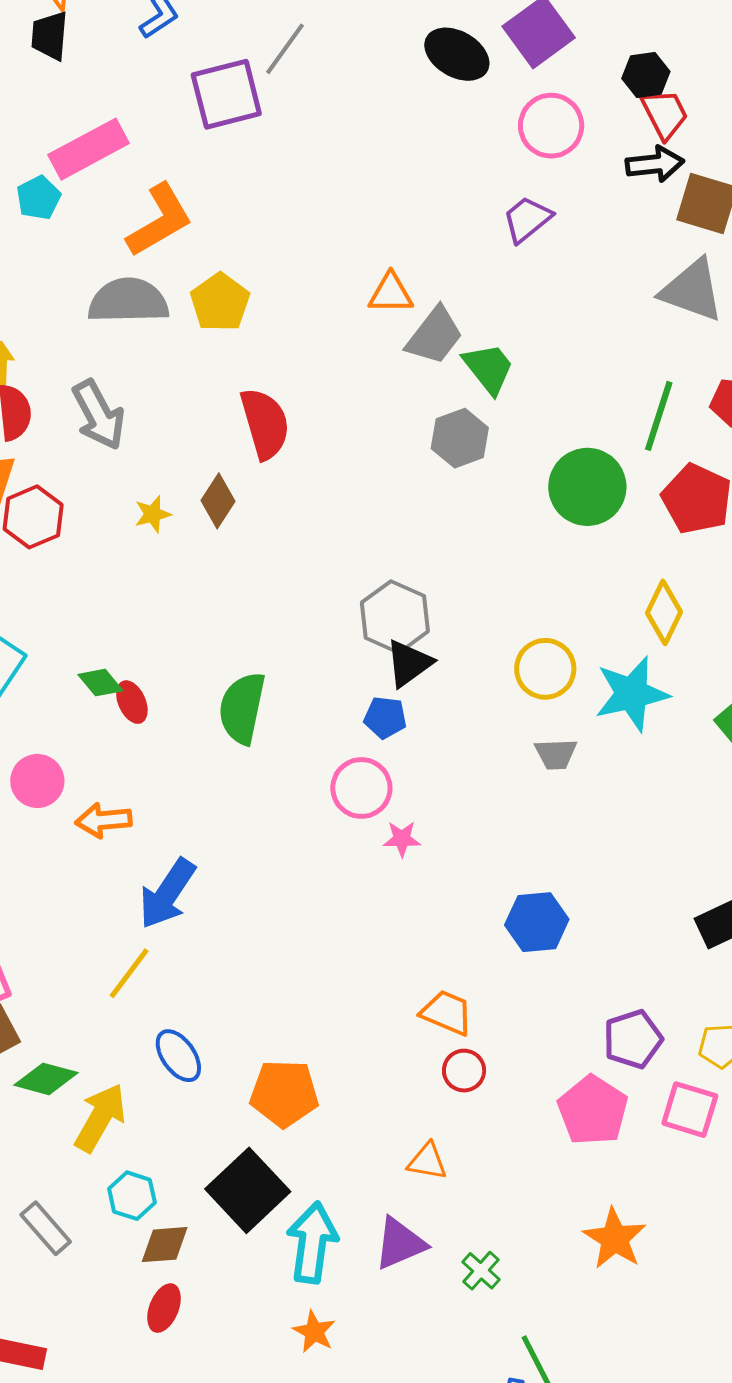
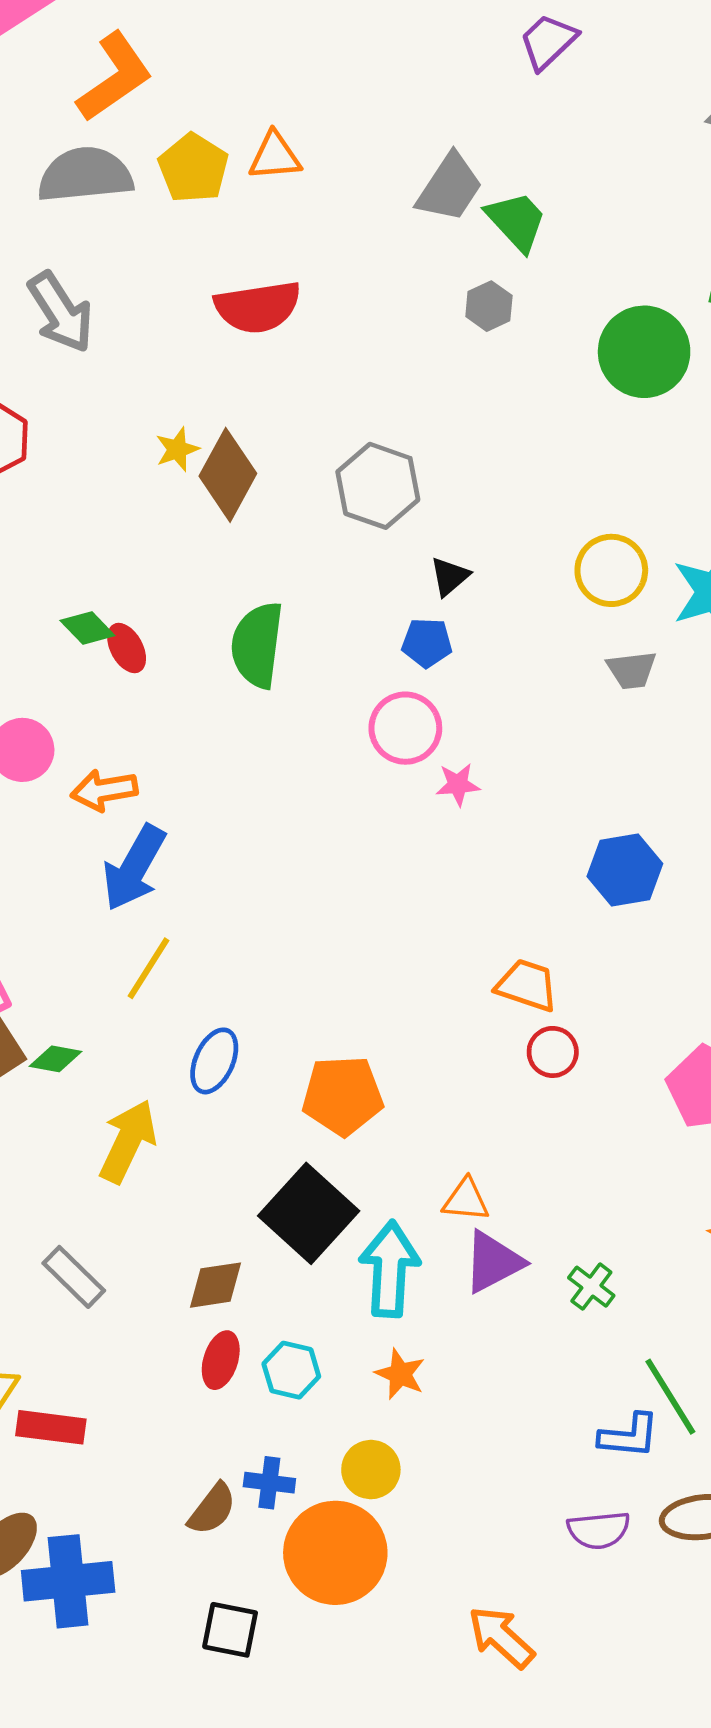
orange triangle: (391, 293) -> (275, 156), moved
red semicircle: (265, 424) -> (258, 307), turned 102
gray hexagon: (460, 438) -> (489, 306), size x0.7
brown diamond: (218, 501) -> (228, 475), moved, size x1.4
yellow star: (153, 514) -> (177, 449), moved
gray hexagon: (395, 617) -> (378, 486), moved
black triangle: (409, 663) -> (450, 577), size x0.7
blue arrow: (167, 894) -> (134, 868), moved
blue ellipse: (178, 1056) -> (214, 1061), turned 64
green diamond: (46, 1079) -> (55, 1059), moved, size x0.7
orange triangle: (427, 1161) -> (466, 1200), moved
cyan hexagon: (132, 1196) -> (291, 1370), moved

